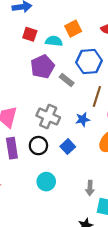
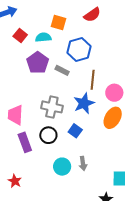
orange square: (73, 29) -> (59, 23), turned -35
red square: (30, 34) -> (20, 36), turned 32
blue star: (83, 119) -> (84, 103), size x1.5
gray arrow: (90, 188) -> (83, 163), moved

